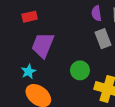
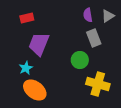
green circle: (80, 70) -> (80, 60), moved

